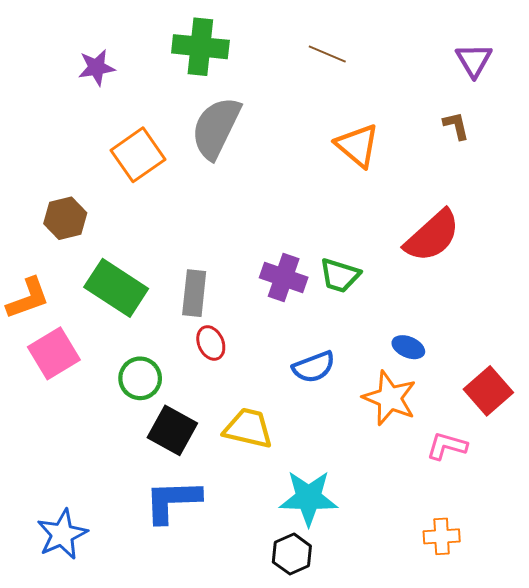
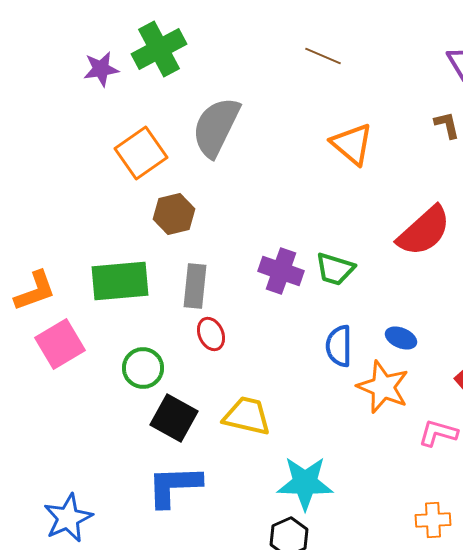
green cross: (200, 47) -> (159, 49), moved, turned -34
brown hexagon: (65, 218) -> (174, 214), moved
green rectangle: (116, 288) -> (120, 281), turned -38
blue semicircle: (314, 367) -> (339, 346), moved, turned 111

